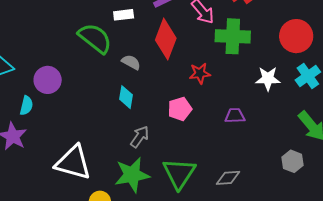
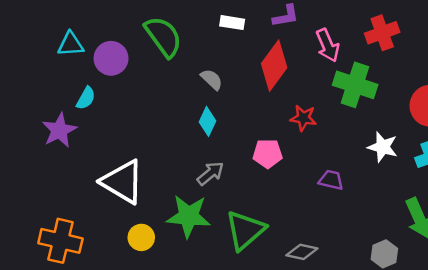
green semicircle: (95, 38) -> (163, 37), moved
gray semicircle: (131, 62) -> (212, 79), moved
purple circle: (48, 80) -> (111, 58), moved

